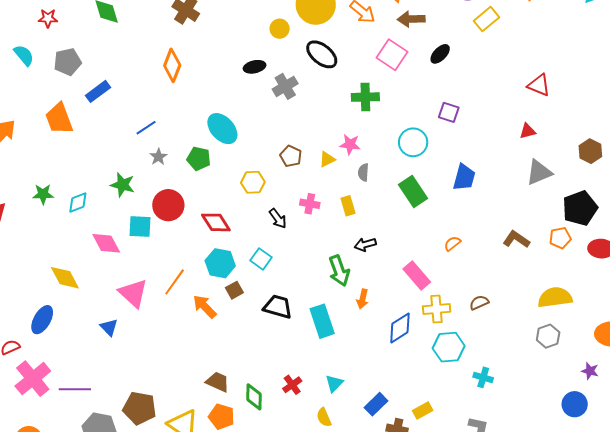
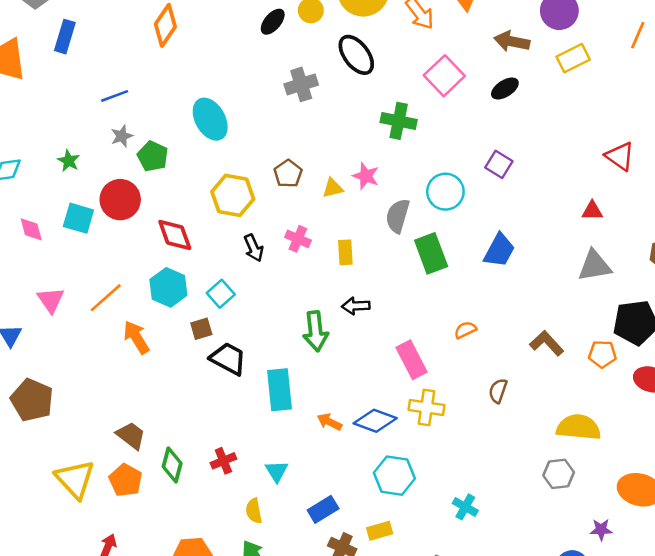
brown arrow: (411, 19) -> (512, 41), moved
black ellipse: (255, 67) -> (273, 22), moved, turned -50
blue rectangle: (98, 91) -> (65, 37), turned -50
green pentagon: (199, 159) -> (153, 156), moved
gray semicircle: (363, 172) -> (398, 216), moved, size x1.5
yellow hexagon: (253, 182) -> (233, 195), size x1.4
green star: (123, 185) -> (69, 161), size x0.7
pink diamond: (106, 243) -> (31, 229), size x0.7
brown square: (234, 290) -> (201, 329), moved
pink triangle: (133, 293) -> (51, 300), size x0.7
orange arrow: (362, 299) -> (329, 422), moved, turned 90
brown semicircle: (479, 303) -> (498, 391), moved, turned -60
blue diamond: (400, 328) -> (375, 421), turned 40
cyan hexagon: (449, 347) -> (394, 476), moved
purple star: (590, 371) -> (601, 530), turned -30
cyan triangle: (334, 383) -> (277, 471), turned -30
brown pentagon: (140, 408) -> (32, 400), moved

